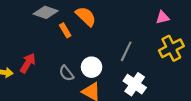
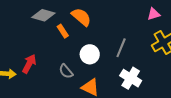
white circle: (92, 67) -> (90, 54), moved

